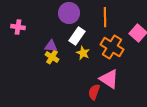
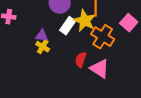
yellow star: (83, 53) -> (85, 21), moved, size x1.6
red semicircle: (94, 92) -> (81, 60), moved

